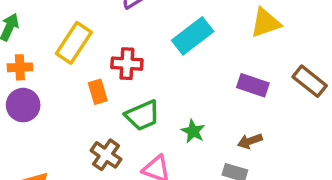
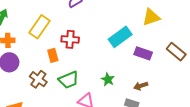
cyan rectangle: (193, 36) -> (120, 37), moved
green trapezoid: (142, 115) -> (69, 80), moved
brown cross: (106, 155) -> (38, 79), moved

